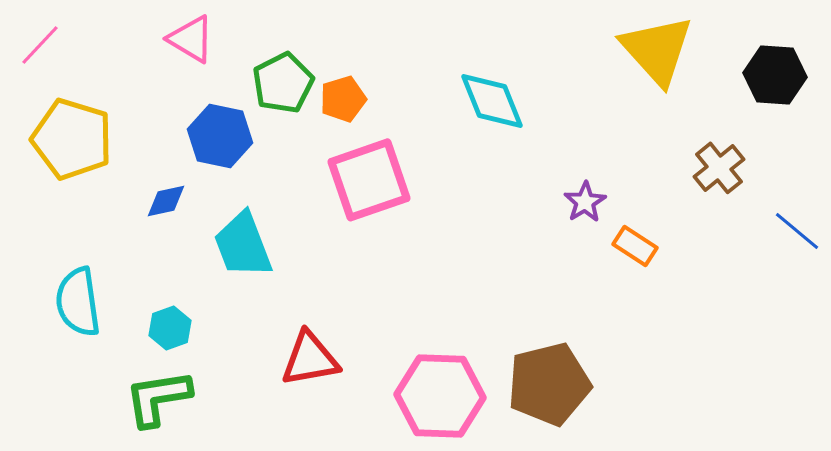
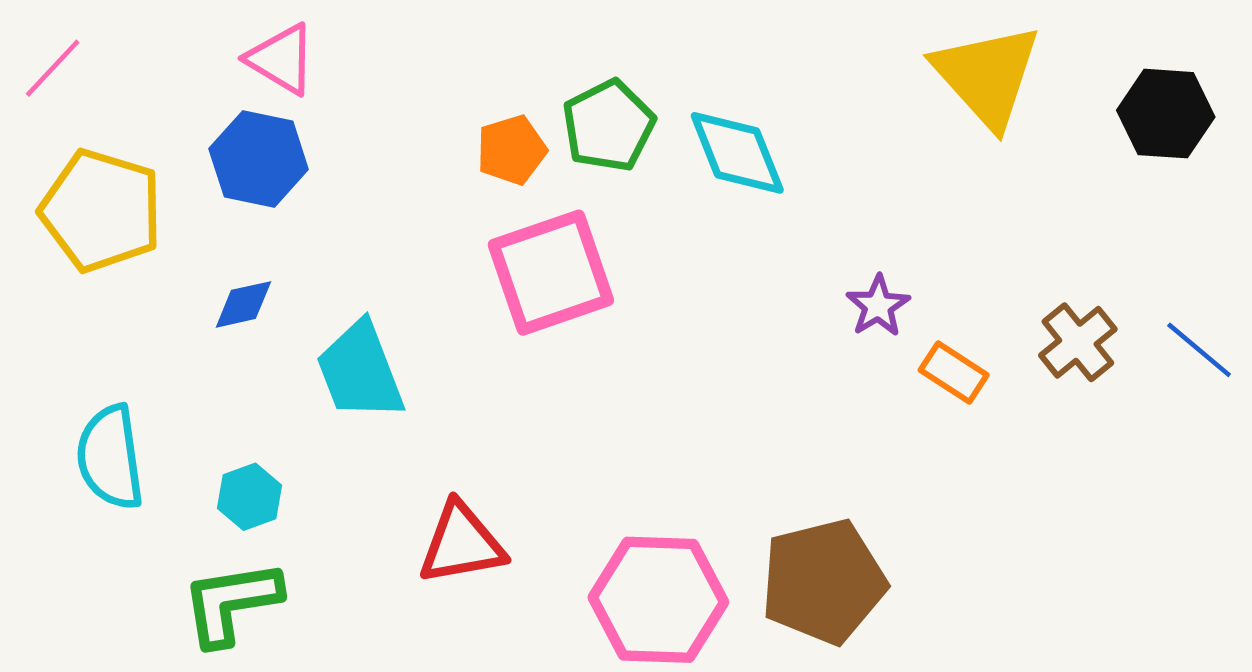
green pentagon: (283, 83) -> (608, 126), moved
blue hexagon: (220, 136) -> (259, 159), moved
brown cross: (719, 168) -> (1078, 342), moved

